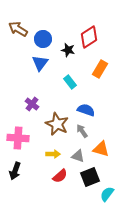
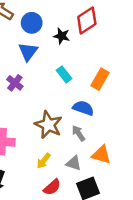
orange rectangle: (100, 69) -> (100, 79), moved
purple cross: (32, 104) -> (15, 83), moved
yellow arrow: (53, 154) -> (44, 161), turned 128

